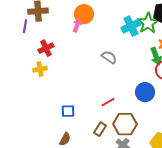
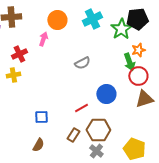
pink arrow: (77, 25) -> (43, 39), moved
cyan cross: (131, 26) -> (92, 19), moved
gray semicircle: (109, 57) -> (82, 63), turned 119
blue circle: (145, 92) -> (106, 94), moved

